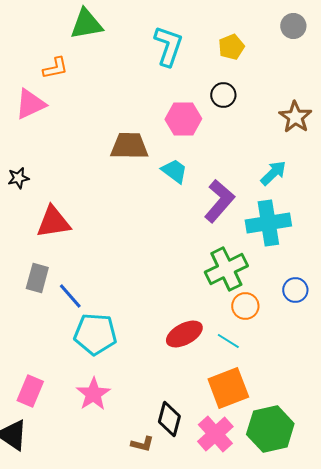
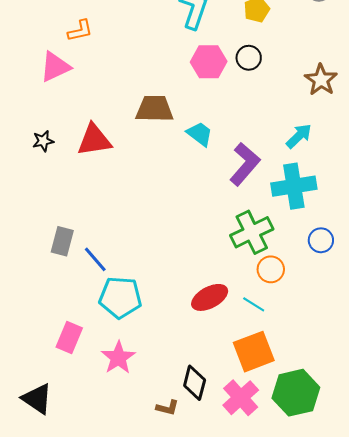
pink hexagon: (183, 119) -> (209, 62), moved
red triangle: (53, 222) -> (94, 140), moved
blue circle: (295, 290) -> (321, 240), moved
pink rectangle: (30, 391) -> (69, 338), moved

